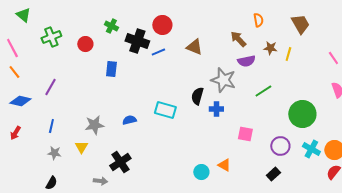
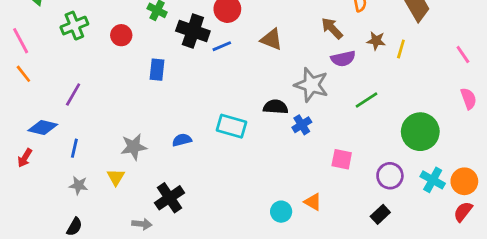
black semicircle: (197, 96) -> (276, 107), turned 78
blue diamond: (20, 101) -> (43, 128), moved
blue cross: (216, 109) -> (302, 125), turned -32

